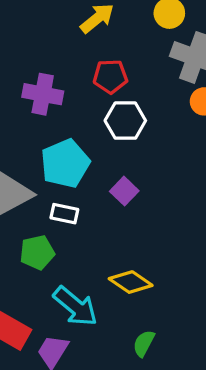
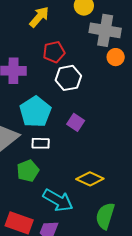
green semicircle: (144, 343) -> (105, 216), size x1.5

